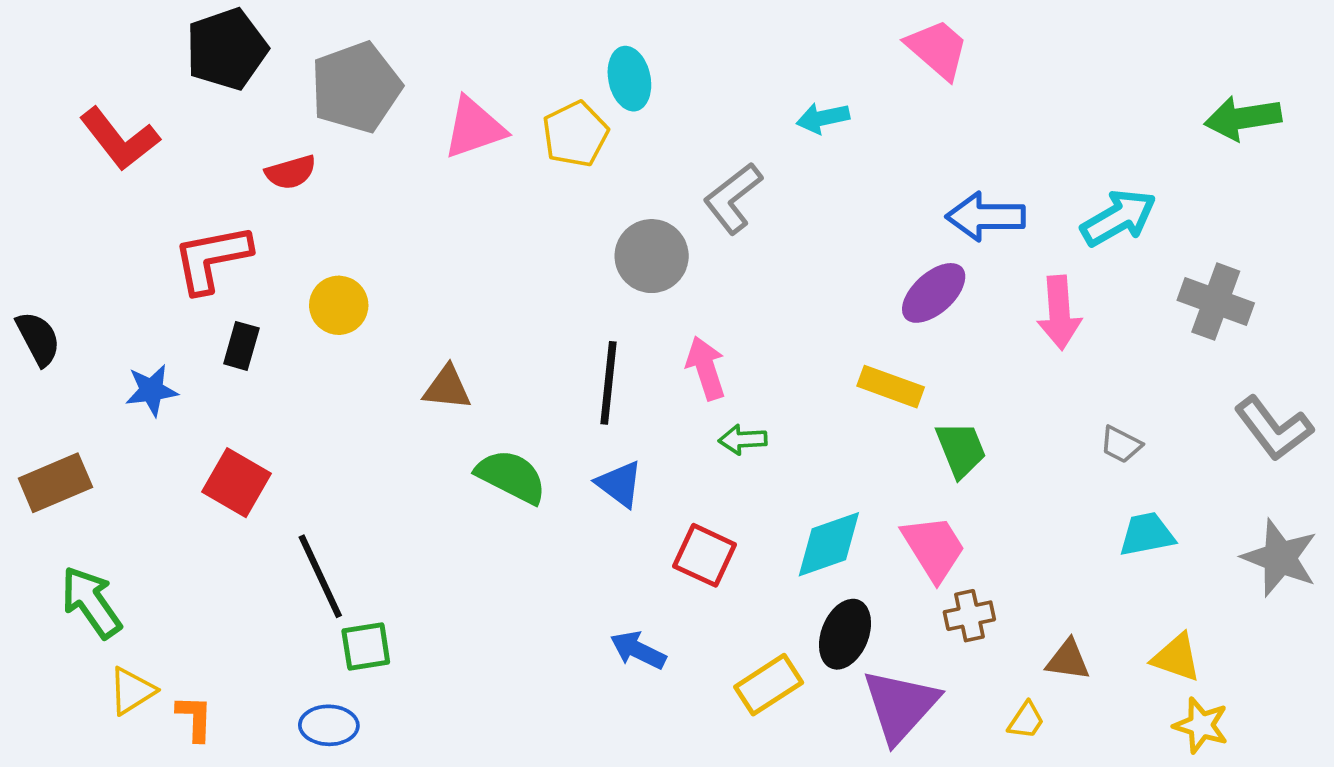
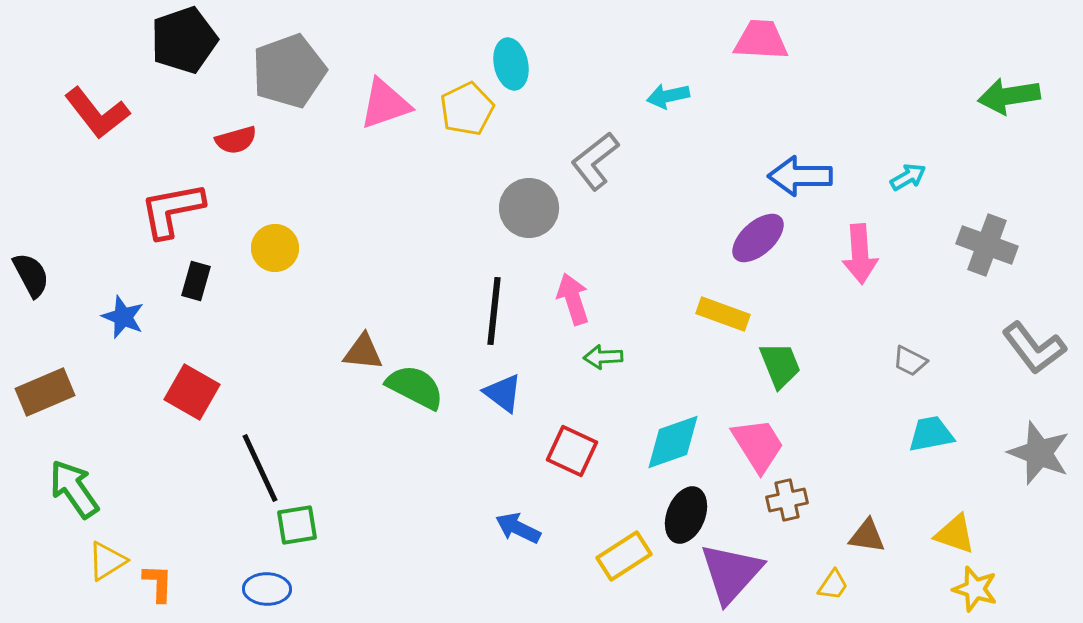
pink trapezoid: (937, 49) -> (761, 40), turned -38
cyan arrow: (1118, 218) -> (908, 177), size x0.6
brown triangle: (447, 388) -> (363, 352), moved
blue star: (151, 390) -> (123, 317), turned 30

